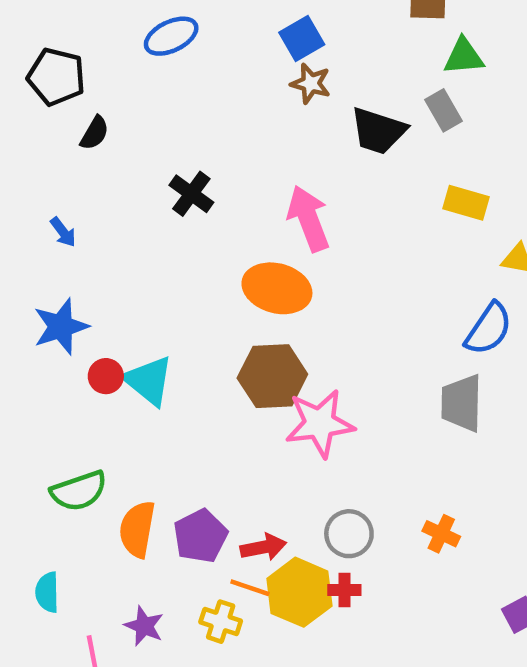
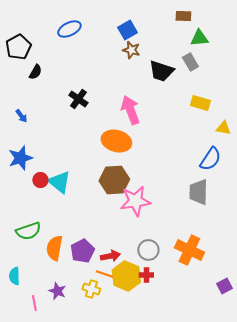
black pentagon: (56, 77) -> (18, 47), turned 30
orange cross: (441, 534) -> (189, 250), size x1.8

